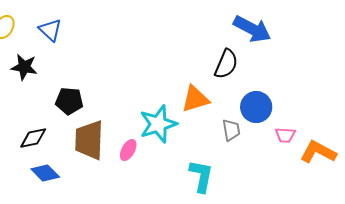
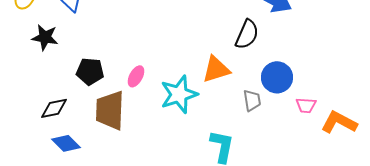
pink ellipse: (128, 150) -> (136, 76), moved

